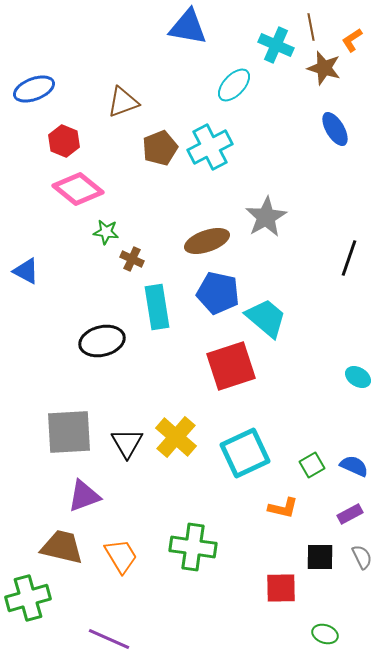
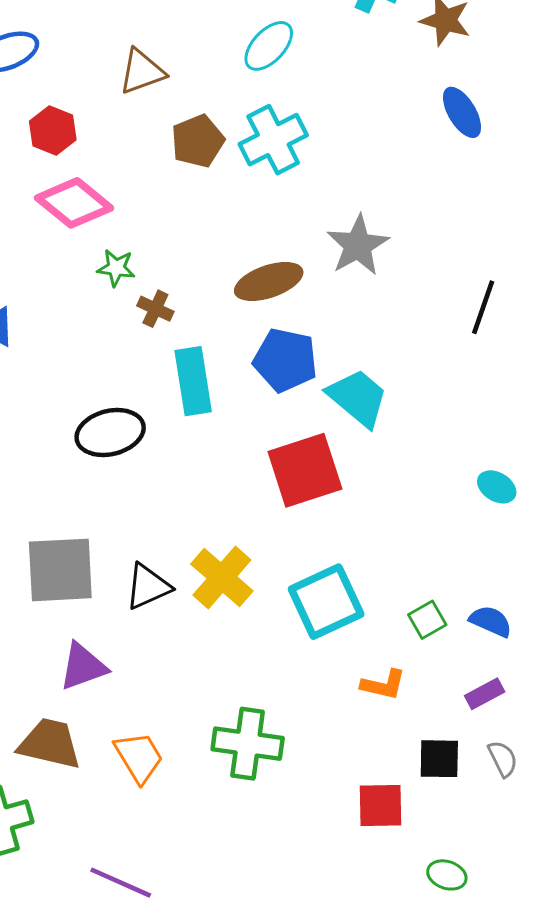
cyan ellipse: (234, 85) -> (269, 46), moved
black triangle: (127, 443) -> (148, 587), turned 36

